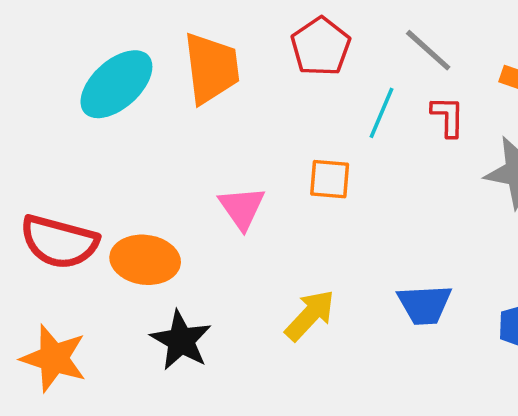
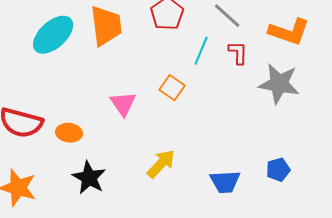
orange square: (330, 179) -> (172, 88), turned 30
orange ellipse: (145, 260) -> (69, 133), size x0.7
blue trapezoid: (425, 305) -> (225, 182), moved

